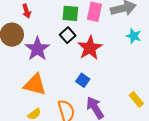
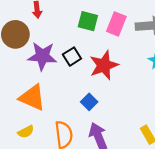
black square: (68, 35) -> (72, 57), moved
purple star: (37, 49) -> (42, 56), turned 30

